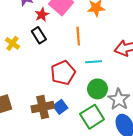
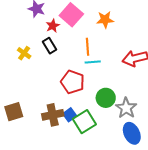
cyan line: (94, 62) -> (93, 62), moved
red pentagon: (63, 73) -> (73, 82), turned -30
green square: (92, 117) -> (84, 122), moved

